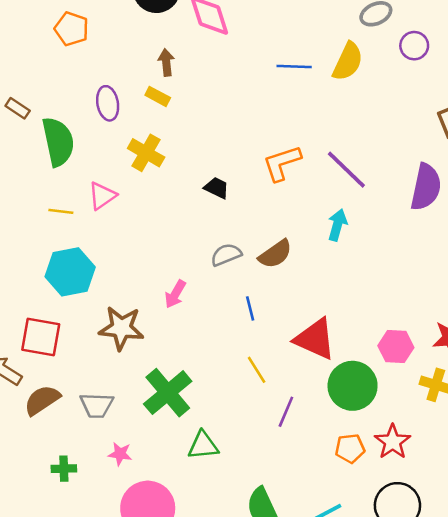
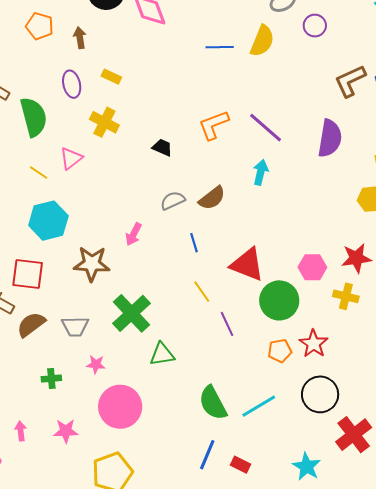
brown arrow: (166, 62) -> (80, 38), moved
yellow line: (61, 211) -> (39, 173), turned 30
purple line: (286, 412) -> (227, 324), turned -45

